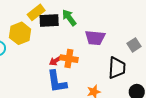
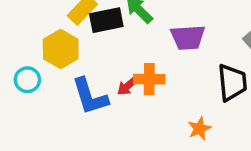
blue L-shape: (57, 82) -> (90, 96), moved

